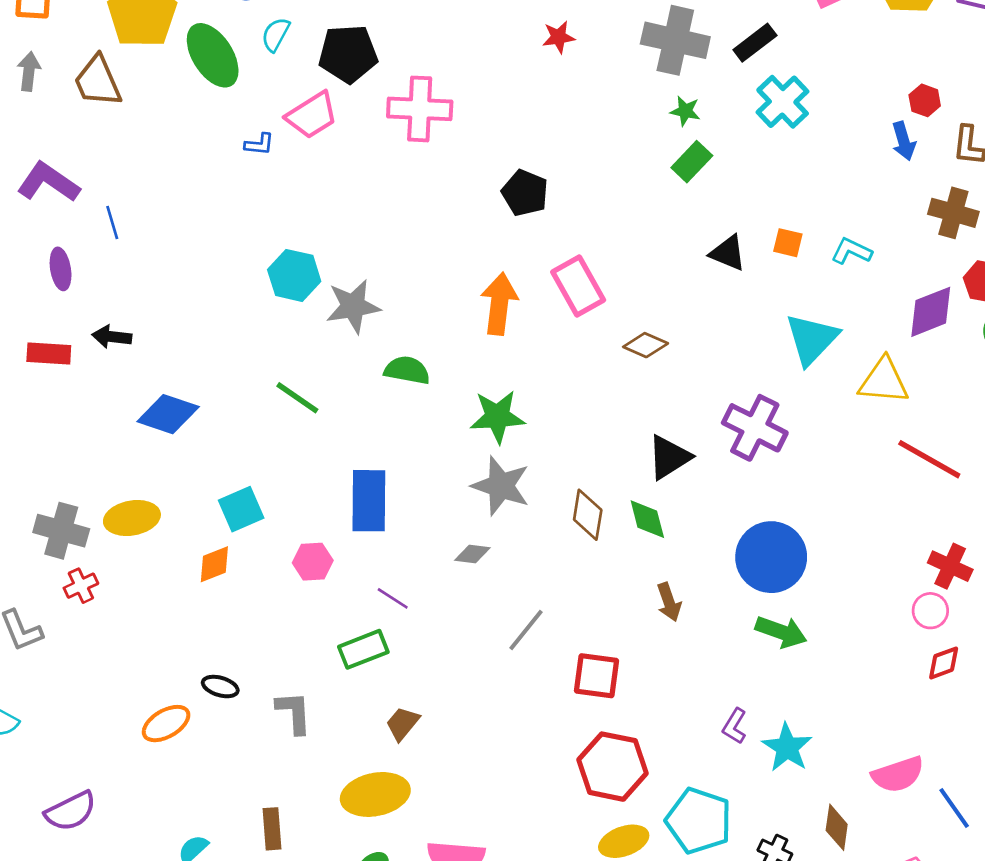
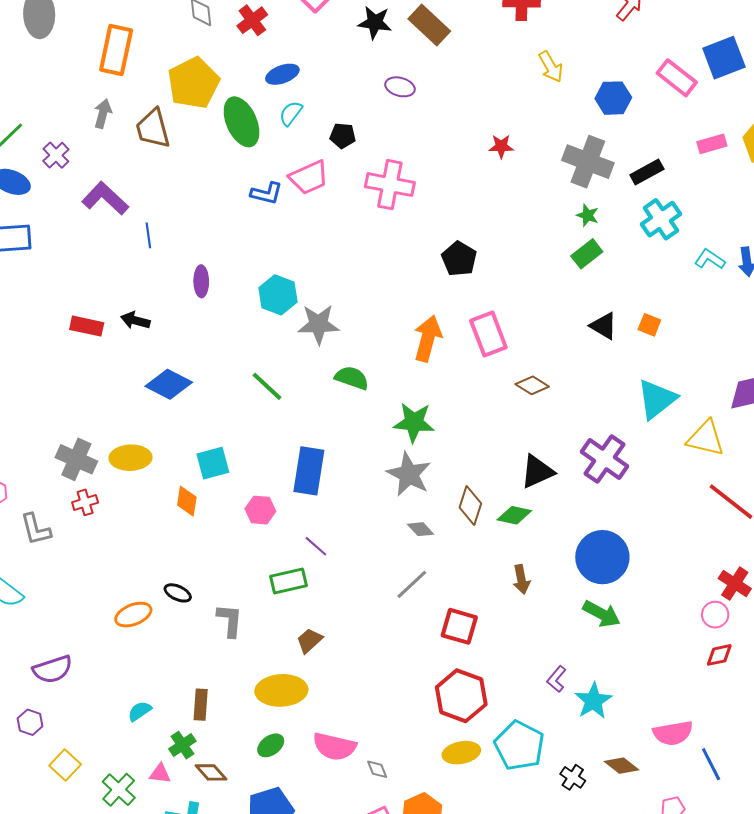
black pentagon: (348, 54) -> (343, 136), size x0.6
blue L-shape: (259, 144) -> (266, 193), size x1.4
cyan L-shape: (851, 251) -> (710, 259), moved
purple ellipse: (61, 269) -> (201, 281), moved
green diamond: (647, 519) -> (514, 515), turned -72
gray diamond: (472, 554) -> (421, 529), moved, turned 32
orange diamond: (214, 564) -> (187, 501), turned -68
brown diamond: (837, 827) -> (621, 766), turned -68

